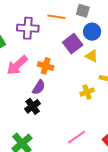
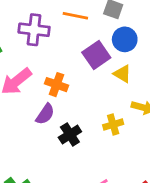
black cross: (33, 106) -> (70, 134), moved

